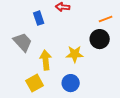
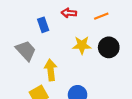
orange line: (106, 19) -> (101, 16), moved
yellow star: (75, 54) -> (82, 45), moved

